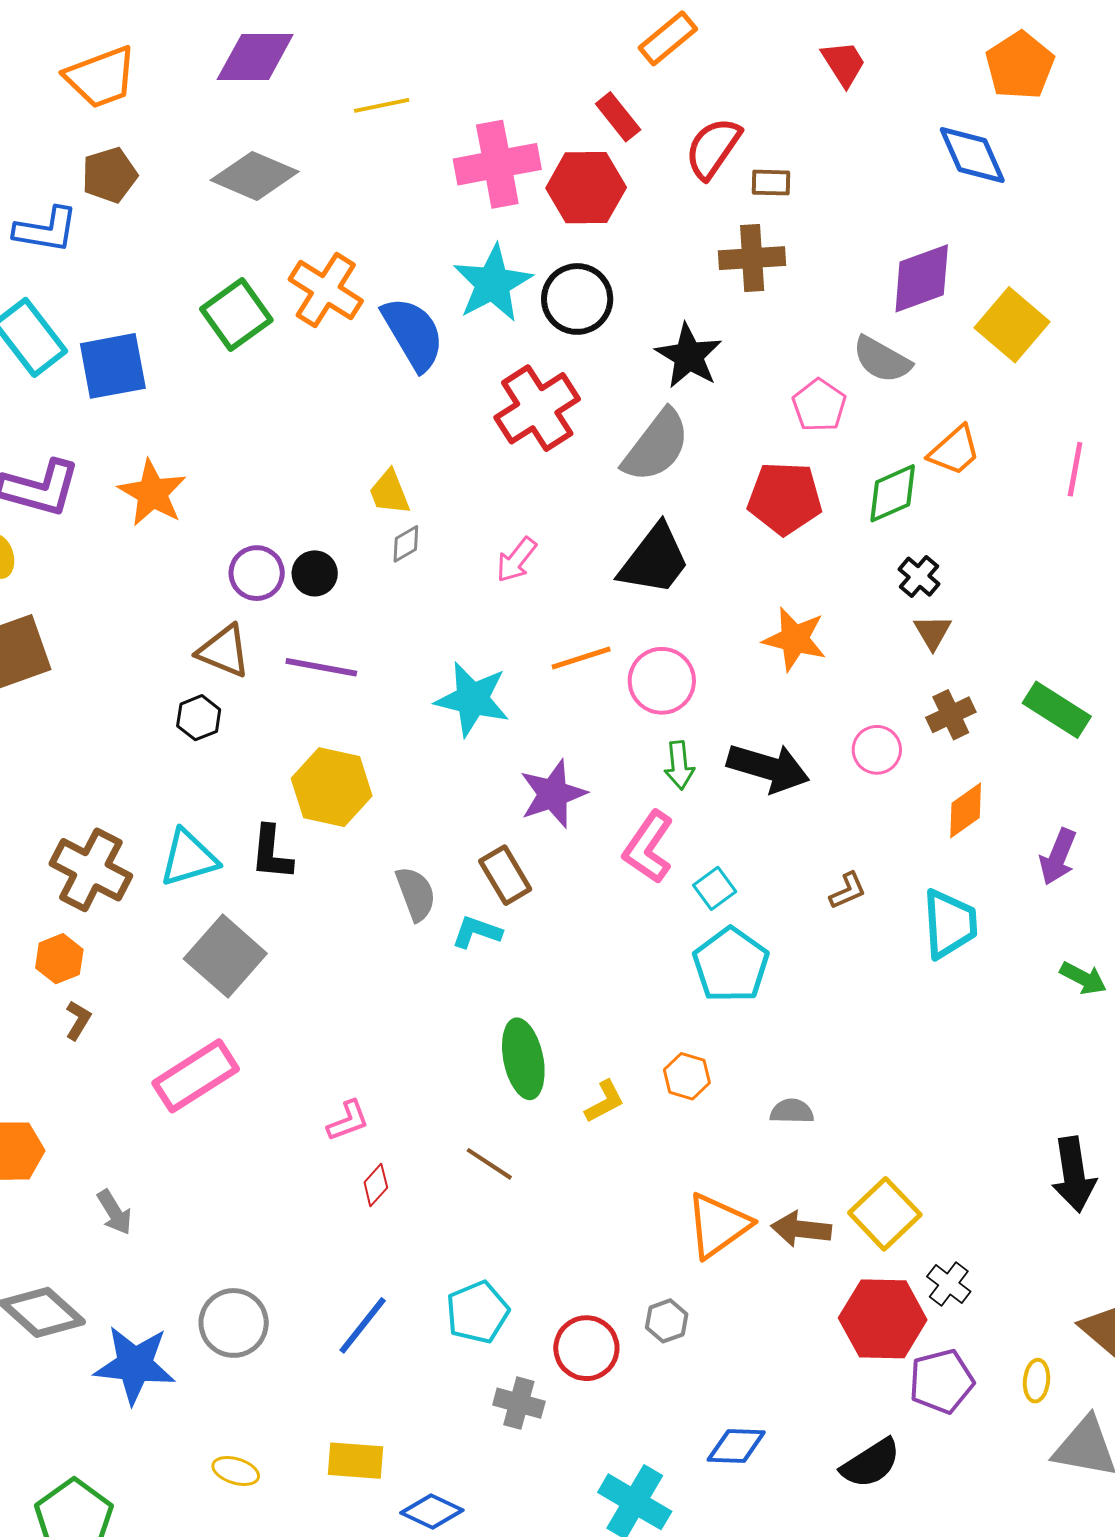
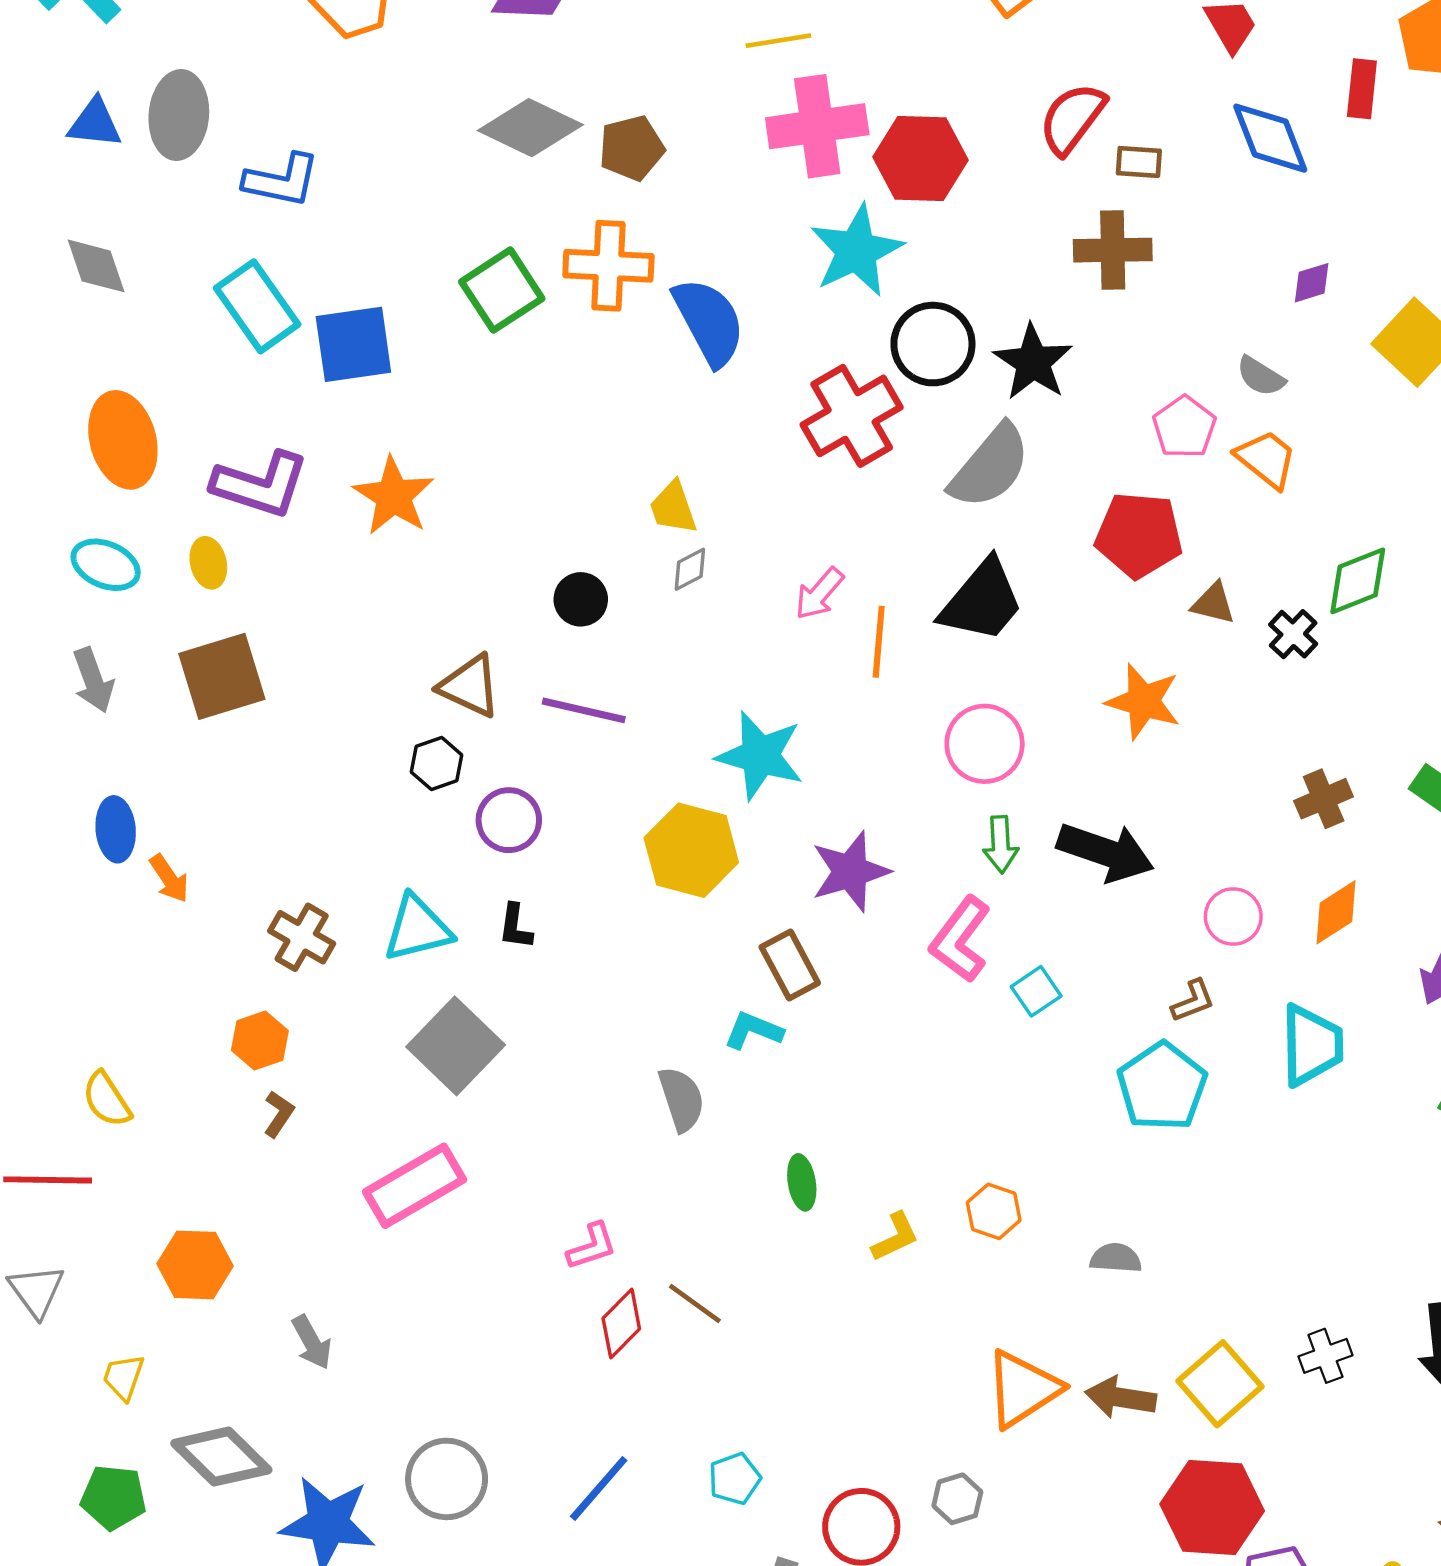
yellow line: (382, 105) -> (778, 41), moved
red rectangle: (618, 117) -> (1362, 89), moved, turned 42
blue diamond: (972, 155) -> (1270, 138), moved
brown pentagon: (109, 175) -> (632, 148), moved
purple diamond: (922, 278) -> (1312, 283), size x0.5
cyan star: (493, 283) -> (857, 251), moved
orange cross: (326, 290) -> (608, 266), turned -32
black circle: (577, 299) -> (933, 344), moved
gray semicircle: (882, 360) -> (1261, 376), size x0.7
orange trapezoid: (954, 451) -> (1266, 459), moved, turned -102
green diamond: (893, 493) -> (1358, 581), moved
purple circle: (257, 573) -> (509, 820), moved
brown triangle: (933, 632) -> (1213, 603), moved, turned -48
orange line: (581, 658) -> (879, 642), moved, turned -70
pink circle: (877, 750) -> (1233, 917), moved
yellow hexagon: (332, 787) -> (691, 850), moved
black L-shape: (271, 853) -> (515, 926), size x0.7
brown cross: (91, 870) -> (302, 937), size x0.7
gray semicircle: (416, 894) -> (681, 1099), moved
cyan pentagon: (731, 965) -> (1162, 1087), moved
green ellipse: (523, 1059) -> (802, 1182), size x0.6
brown line: (489, 1164) -> (695, 1303), moved
red diamond: (376, 1185) -> (621, 1324), size x1.4
black cross: (949, 1284) -> (1325, 1356), moved, turned 30
cyan pentagon: (477, 1312) -> (735, 1479), size x0.7

